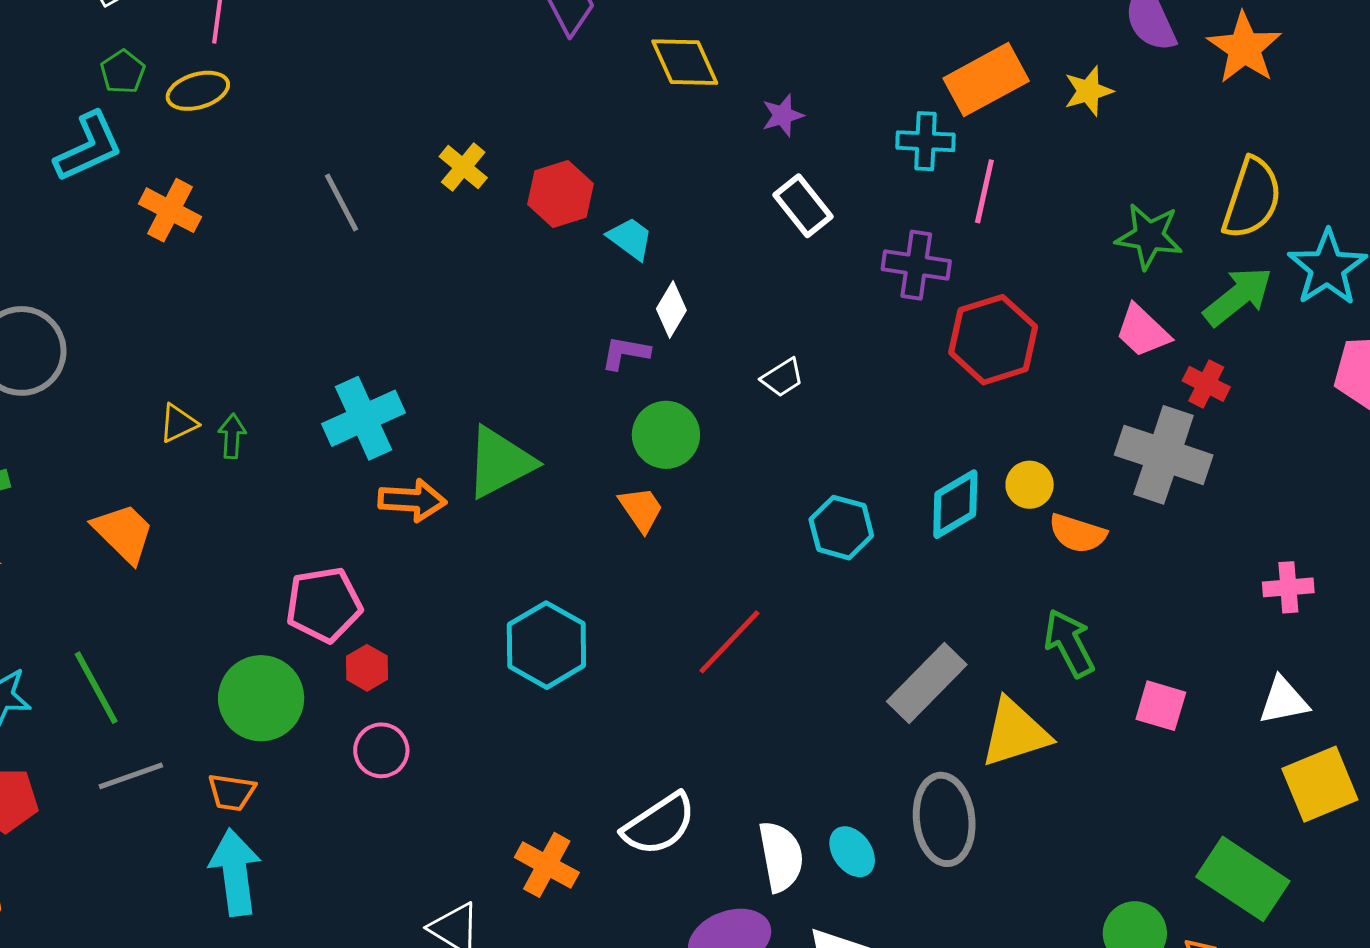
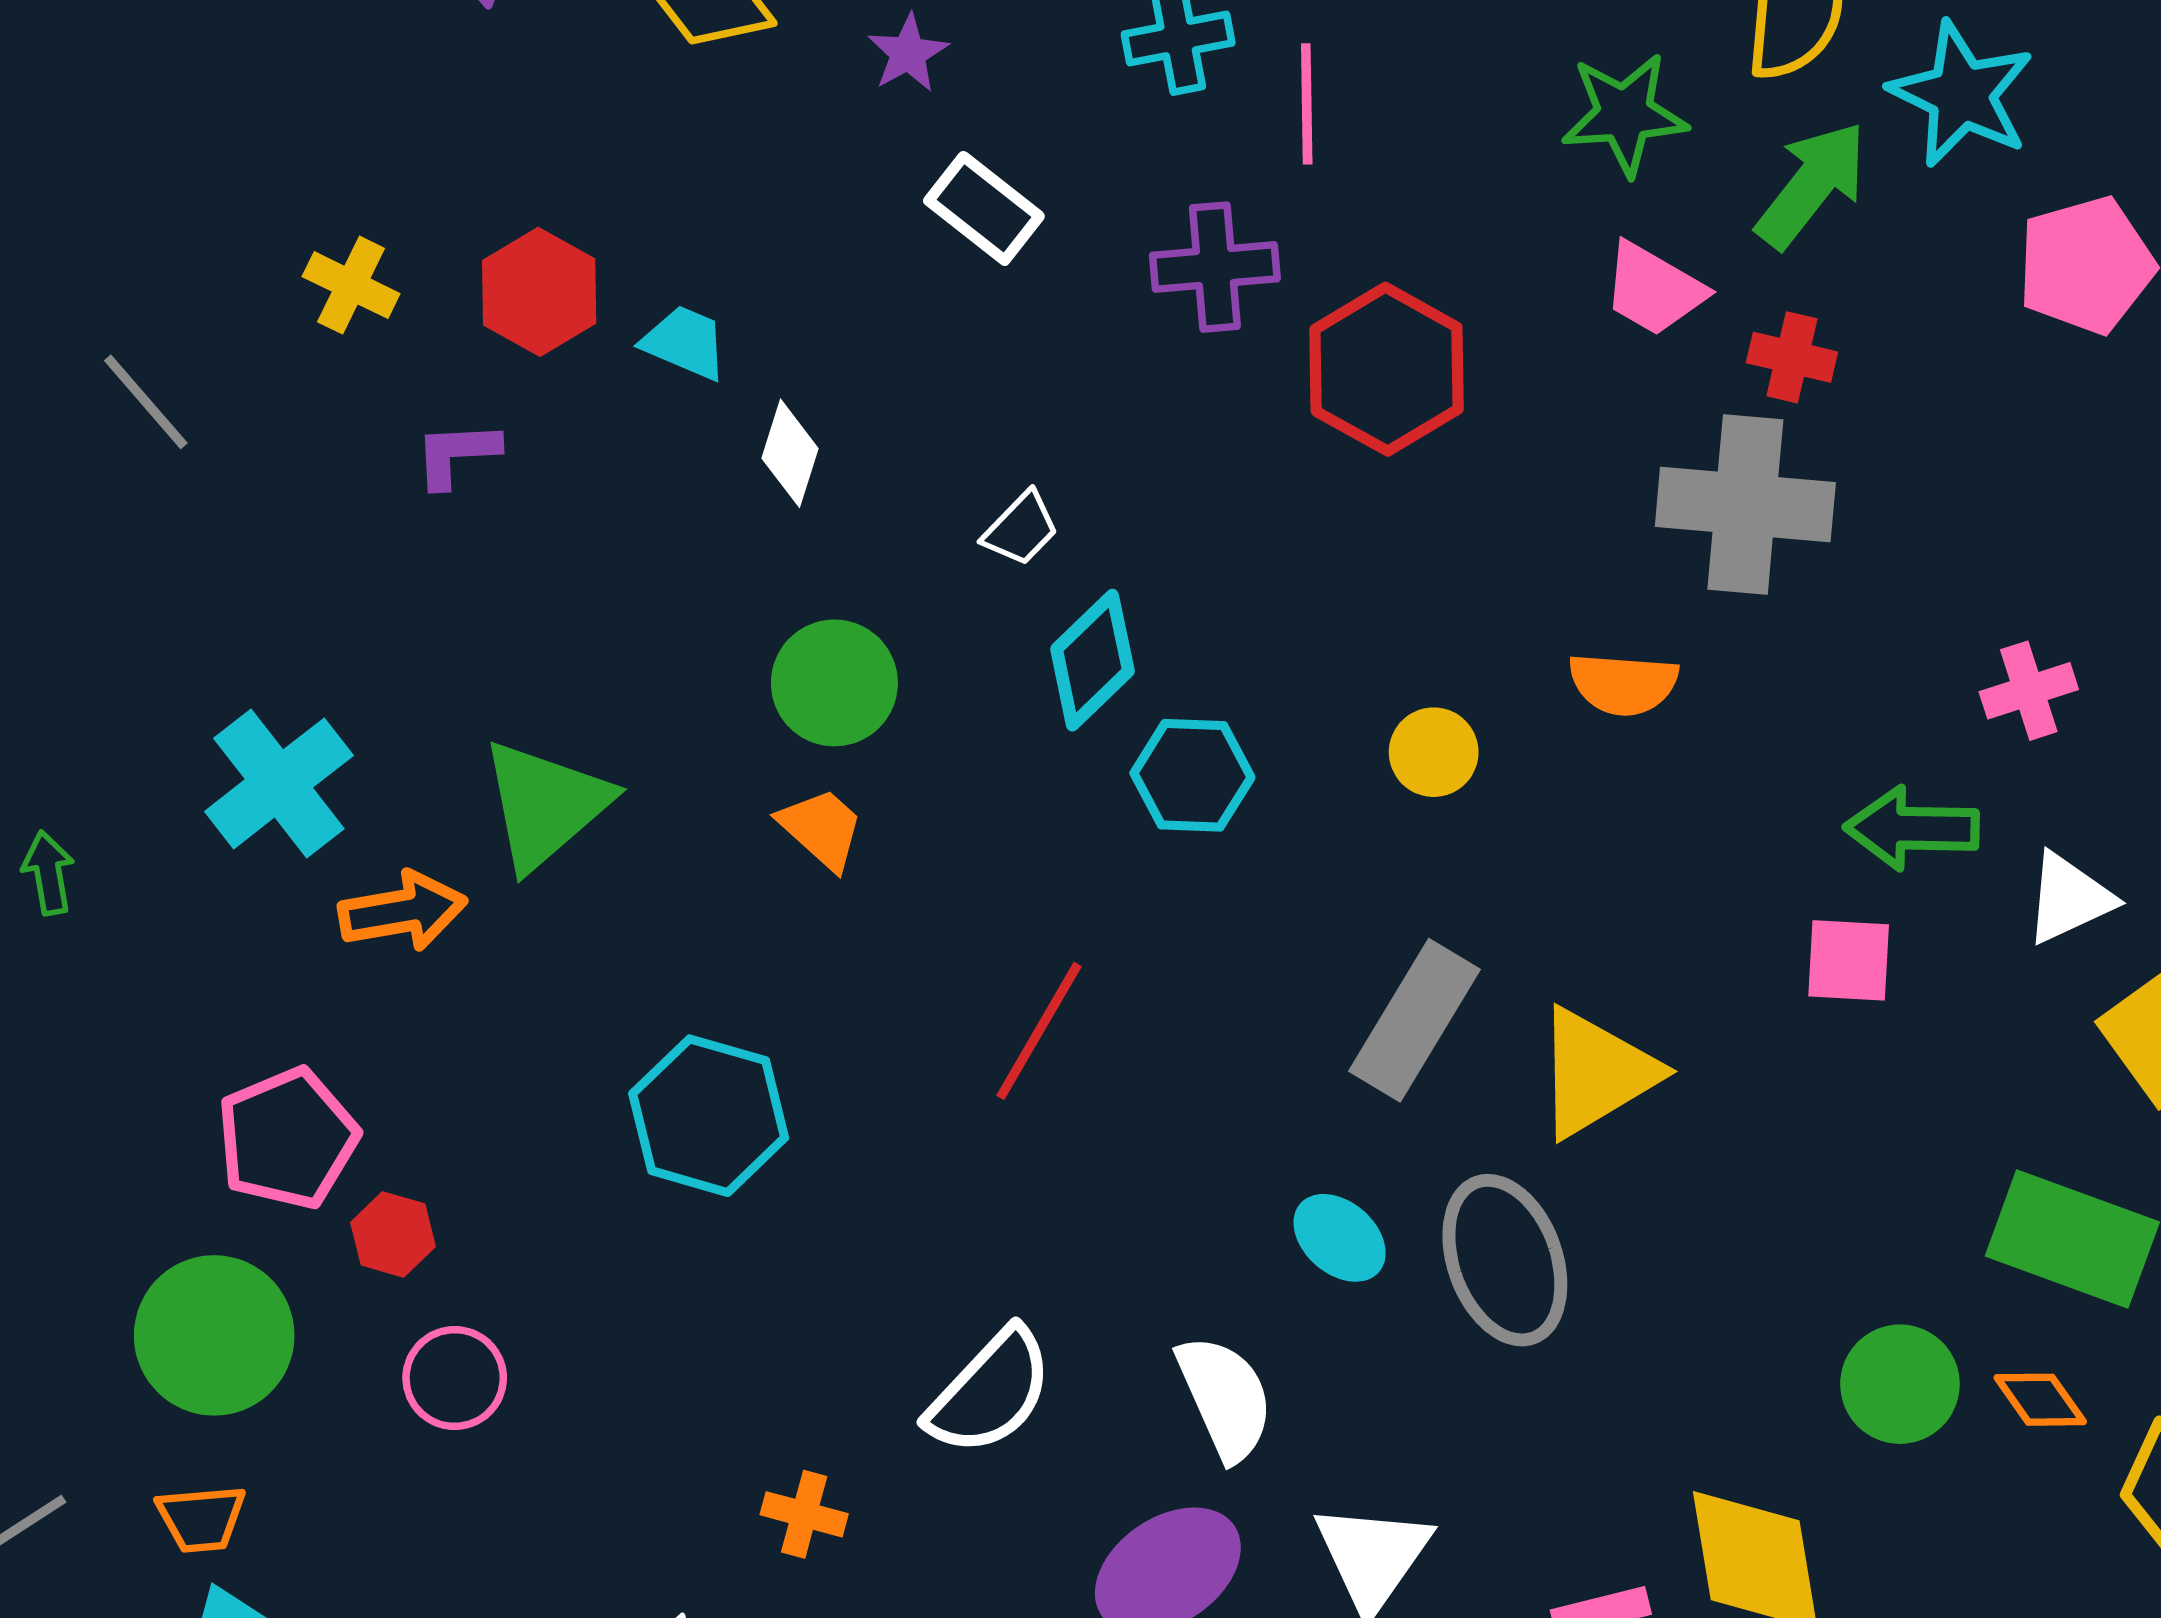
purple L-shape: (625, 353) -> (457, 454), moved
yellow circle: (1030, 485) -> (1434, 752), moved
cyan diamond: (955, 504) -> (1092, 660), moved
green arrow: (1069, 643) -> (1912, 828), moved, turned -48
cyan ellipse: (852, 852) -> (1340, 1238), moved
orange cross: (547, 865) -> (804, 1514), size x0.7

